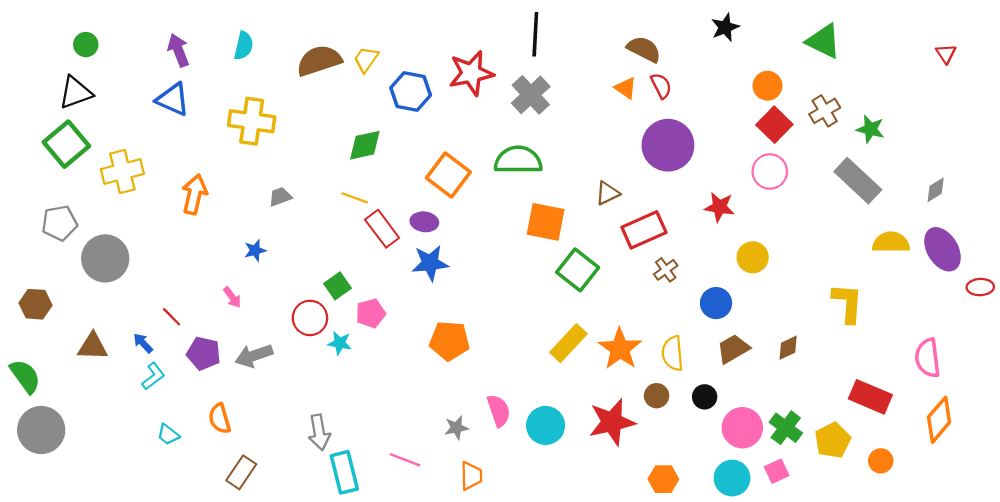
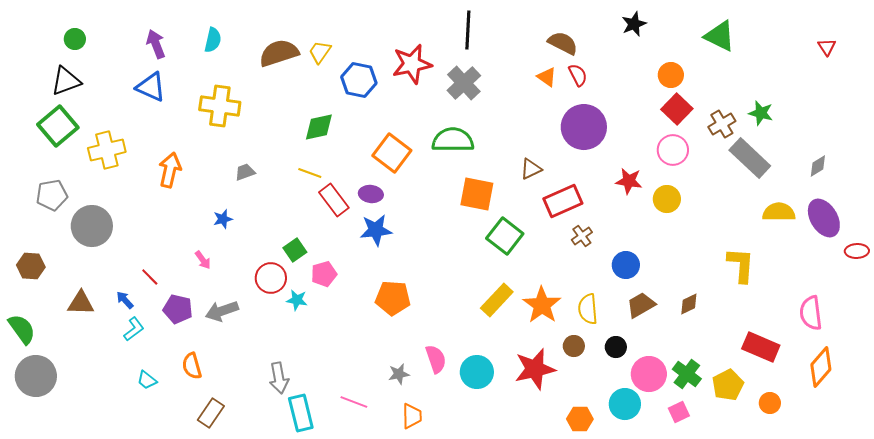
brown cross: (825, 111) -> (722, 124), moved
yellow circle: (753, 257) -> (667, 199), moved
cyan circle: (732, 478) -> (625, 404), moved

